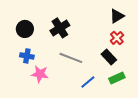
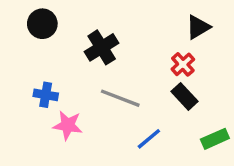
black circle: (25, 29) -> (42, 24), moved
red cross: (117, 38) -> (183, 64), moved
green rectangle: (117, 78) -> (215, 139), moved

